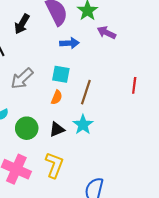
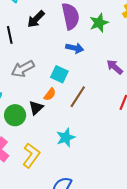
purple arrow: (107, 33) -> (115, 67), moved
cyan star: (83, 125) -> (66, 138), moved
black triangle: (57, 129) -> (36, 108), moved, turned -35

